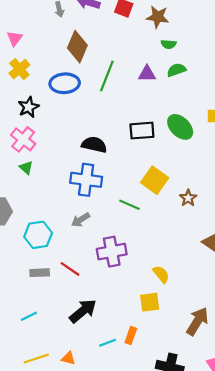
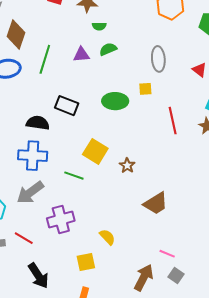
green ellipse: (180, 127) -> (115, 101), turned -40
black rectangle: (142, 131) -> (67, 106), moved, turned 30
gray arrow: (81, 220) -> (30, 192), size x1.6
yellow square: (150, 302) -> (86, 262), moved
black arrow: (83, 311) -> (38, 276), turned 100

